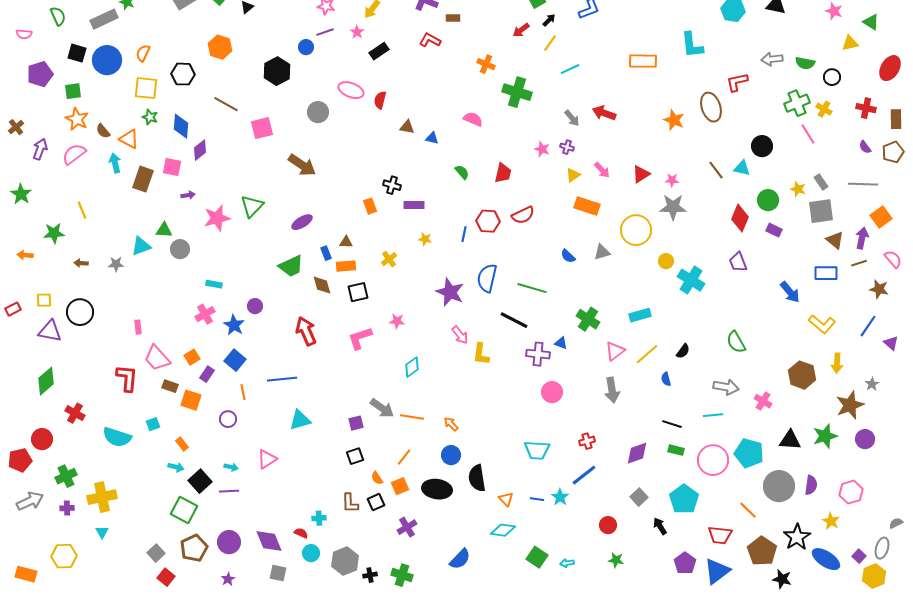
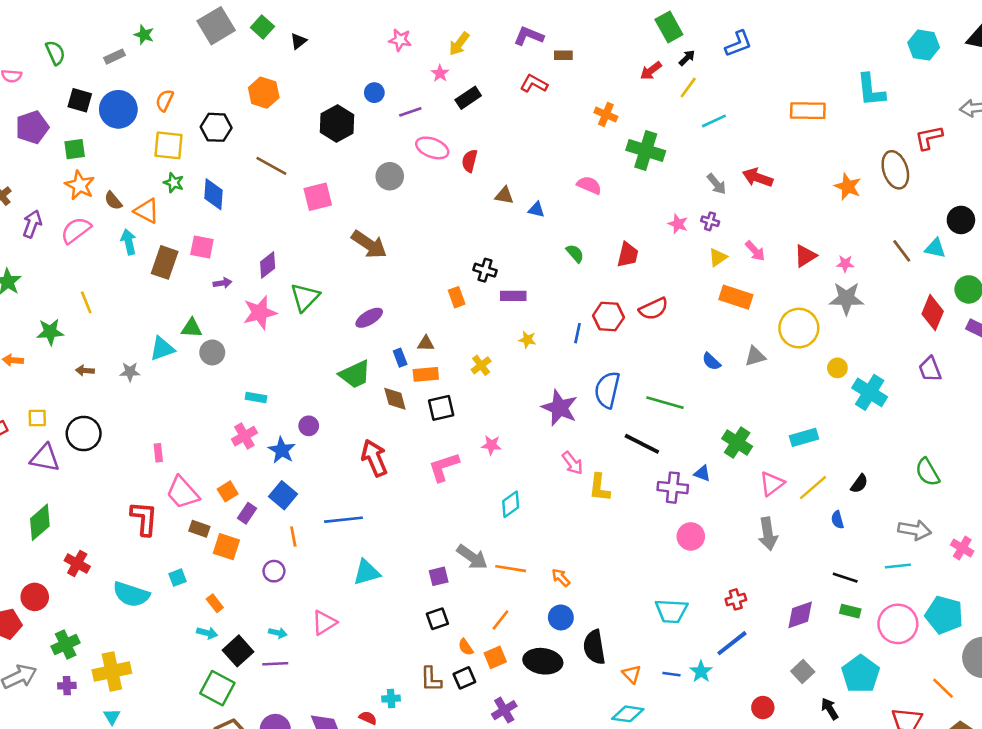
gray rectangle: (104, 19) -> (114, 57), size x0.6
purple line: (325, 32) -> (410, 112), moved
purple diamond: (200, 150) -> (268, 265), moved

